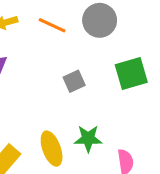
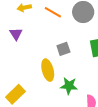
yellow ellipse: (52, 149) -> (48, 70), moved

